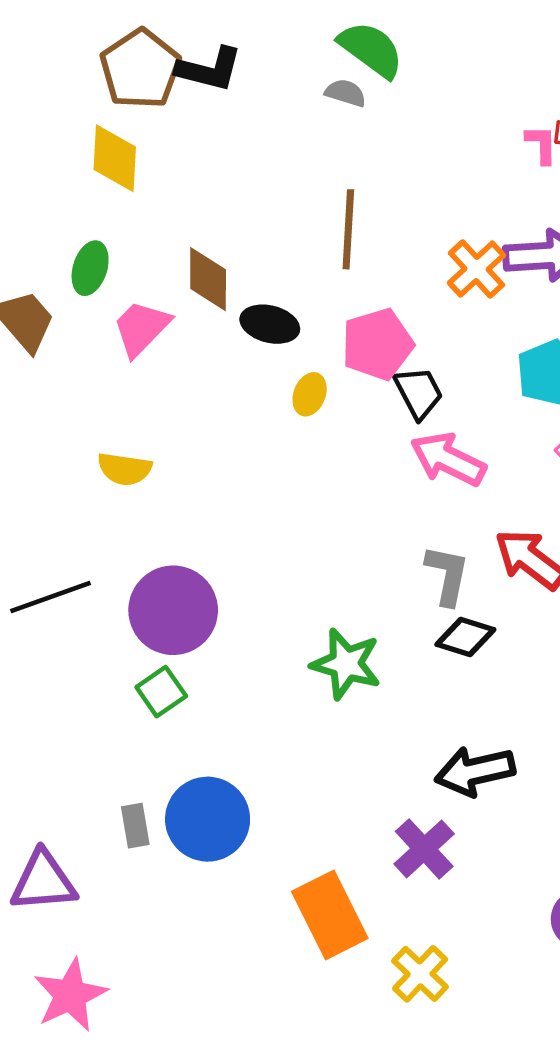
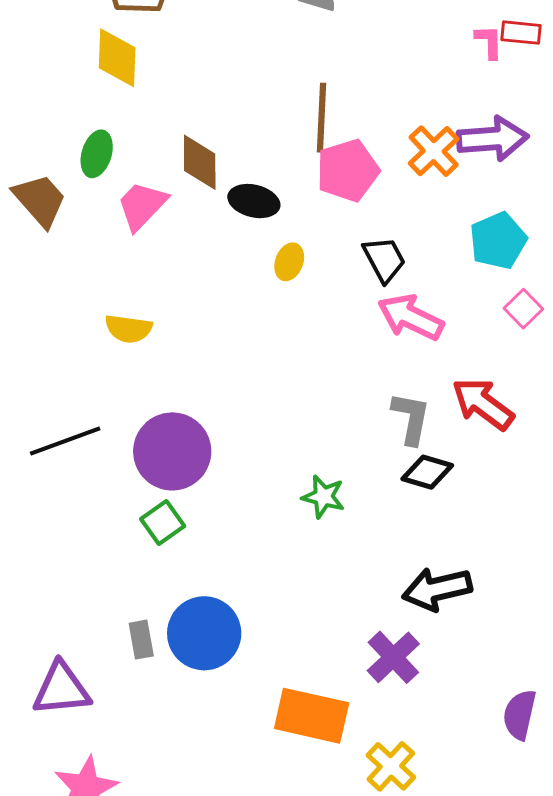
pink pentagon: (377, 344) -> (348, 171), moved
green star: (346, 664) -> (323, 497), size x0.7
orange rectangle: (330, 915) -> (312, 716), turned -50

